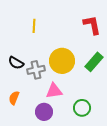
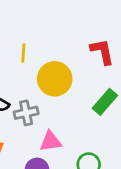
yellow circle: (62, 61) -> (55, 79), moved

